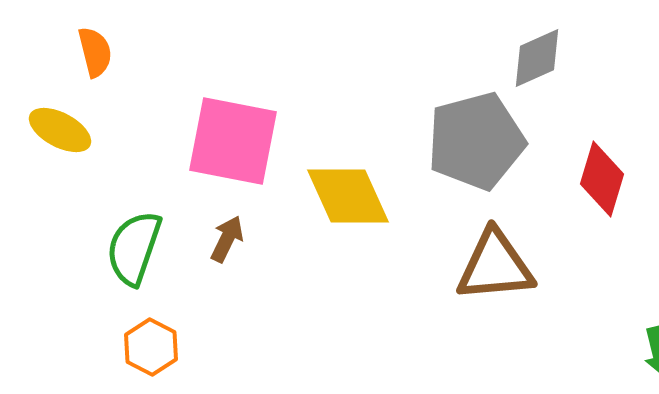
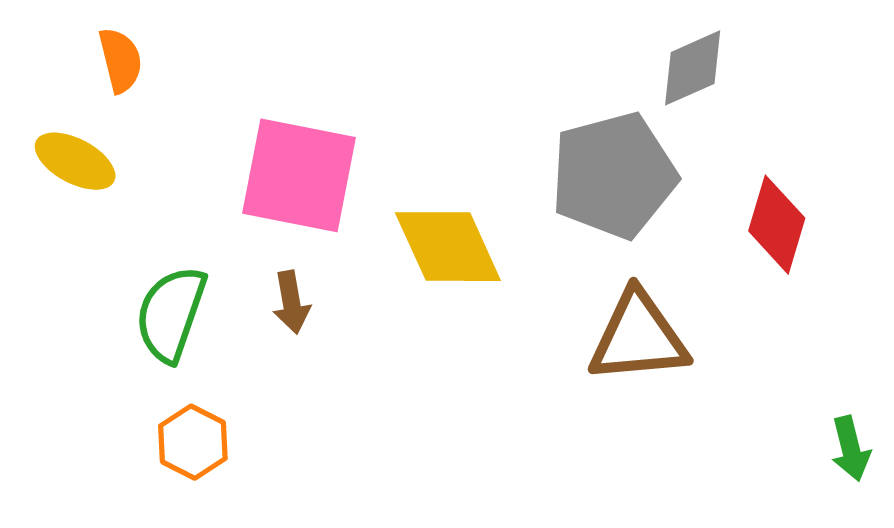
brown arrow: (227, 239) -> (291, 302), turned 144

